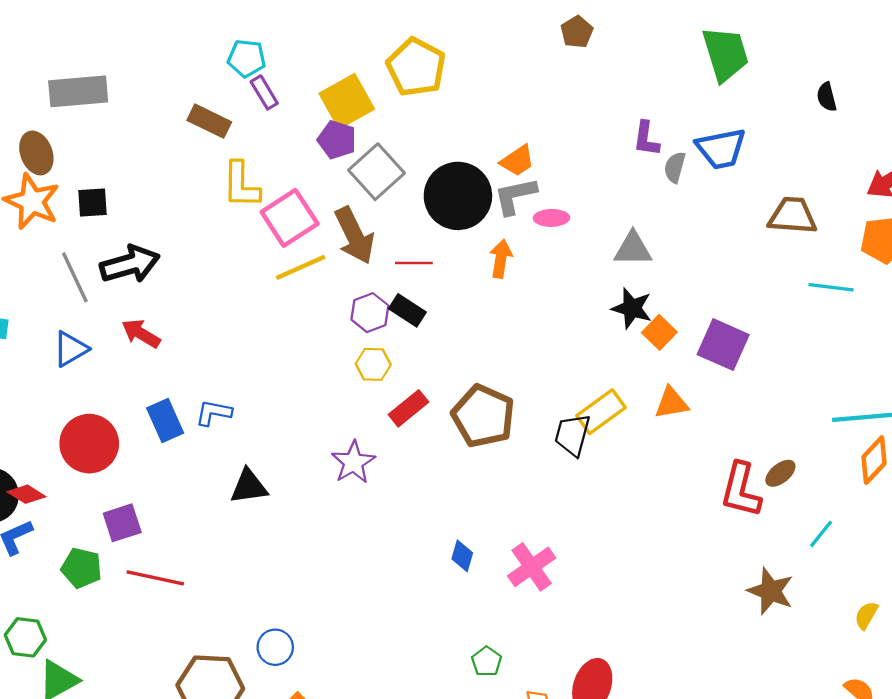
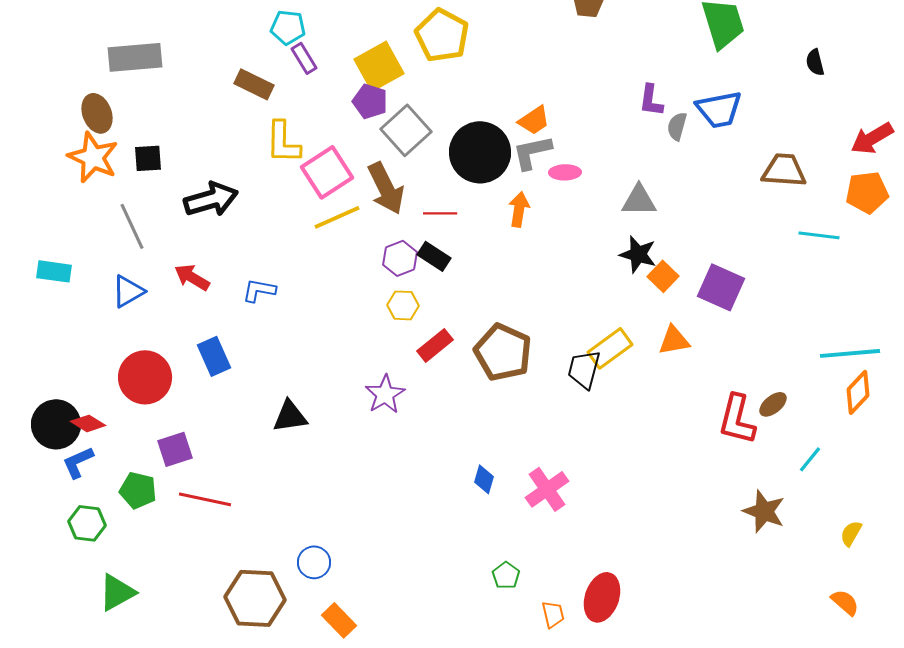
black arrow: (130, 264) -> (211, 199), moved
blue L-shape: (214, 413) -> (259, 290), moved
green hexagon: (25, 637) -> (87, 523), moved

